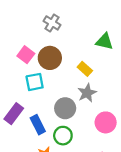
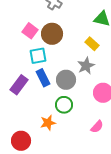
yellow rectangle: (85, 69) -> (92, 44), moved
blue rectangle: (38, 125) -> (43, 78), moved

